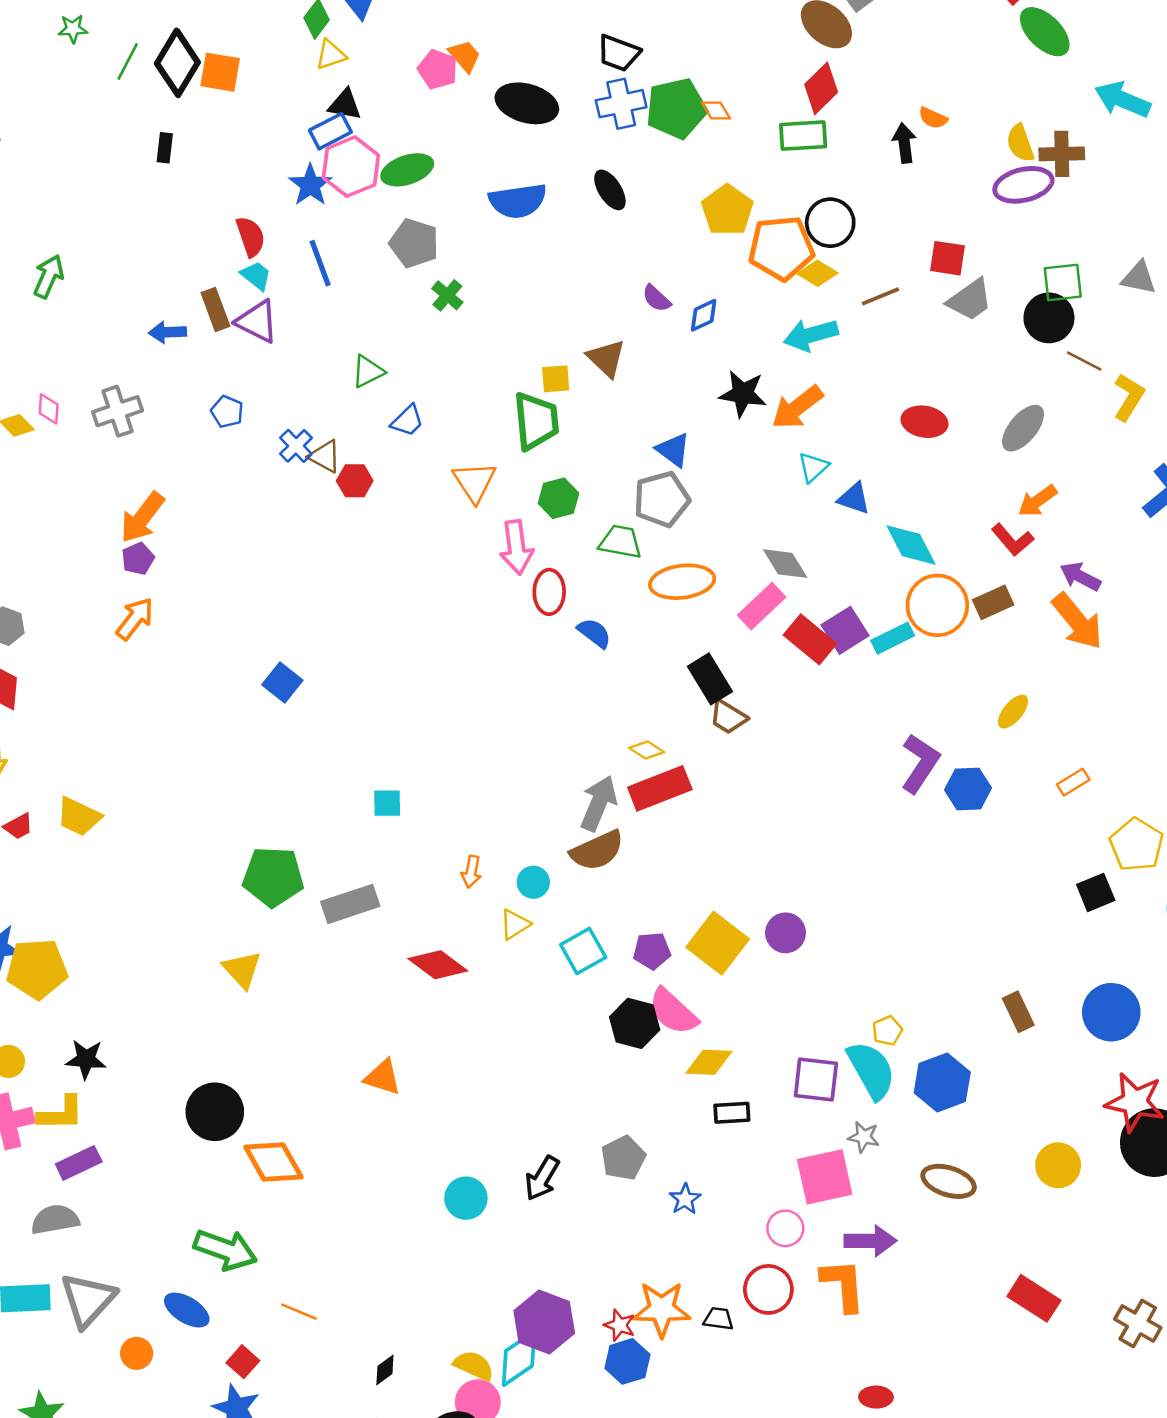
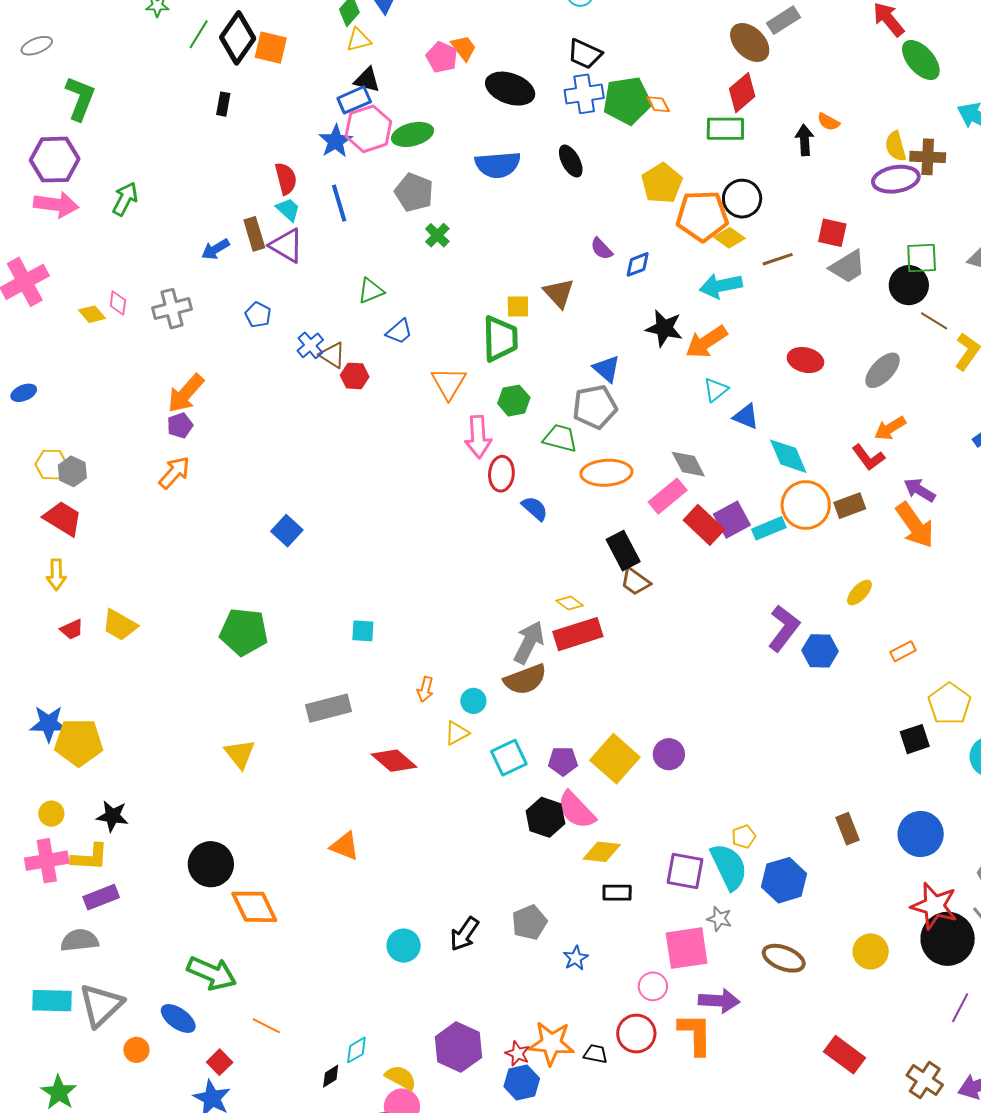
blue arrow: (168, 332) -> (215, 249), turned -32
green pentagon: (273, 877) -> (244, 632), moved
cyan diamond: (519, 1358) -> (356, 1050), moved, size x0.6

